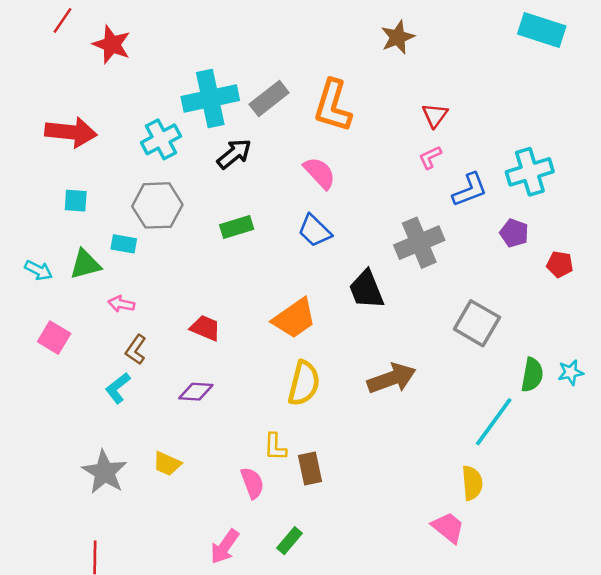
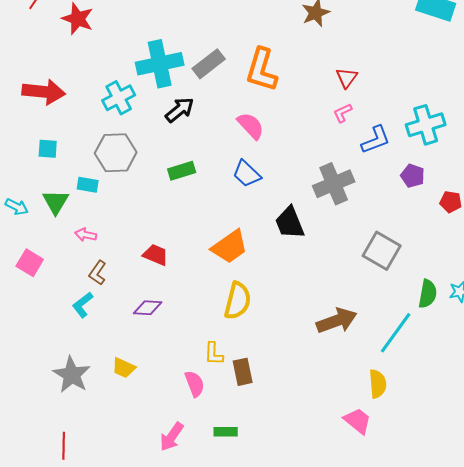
green triangle: (85, 264) -> (56, 202), turned -44
brown arrow: (392, 378) -> (337, 321), moved
green rectangle: (290, 541) -> (226, 432), turned 50

